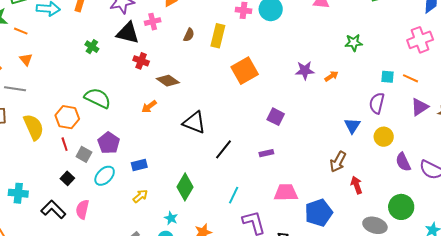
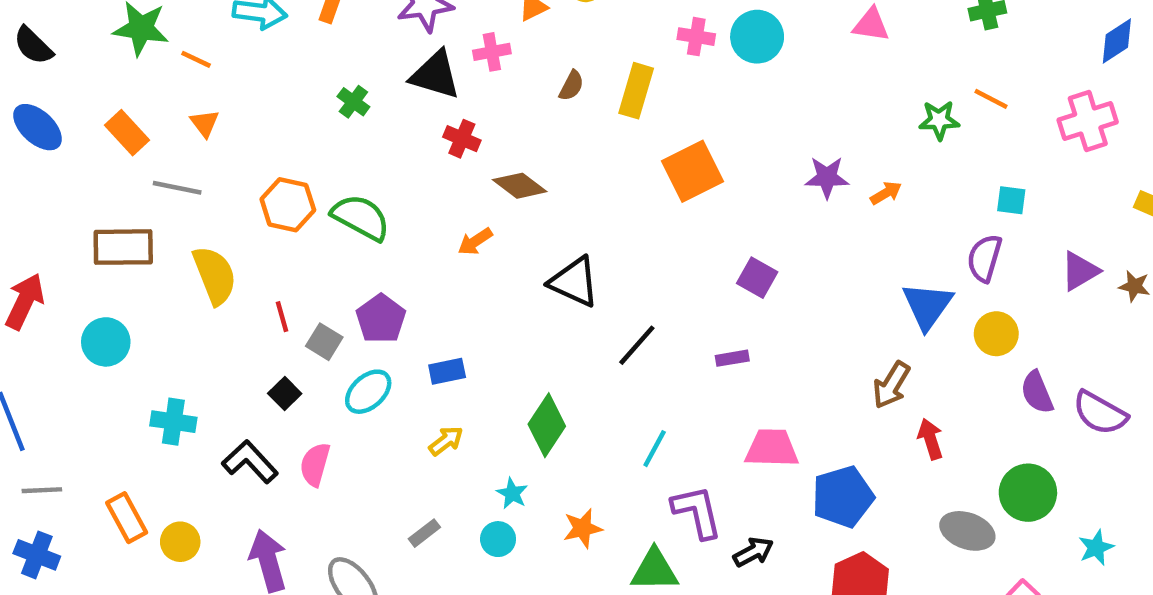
orange line: (410, 78) -> (991, 99), moved
orange hexagon: (67, 117) -> (288, 205), moved
blue triangle: (352, 126) -> (927, 306), size x1.4

